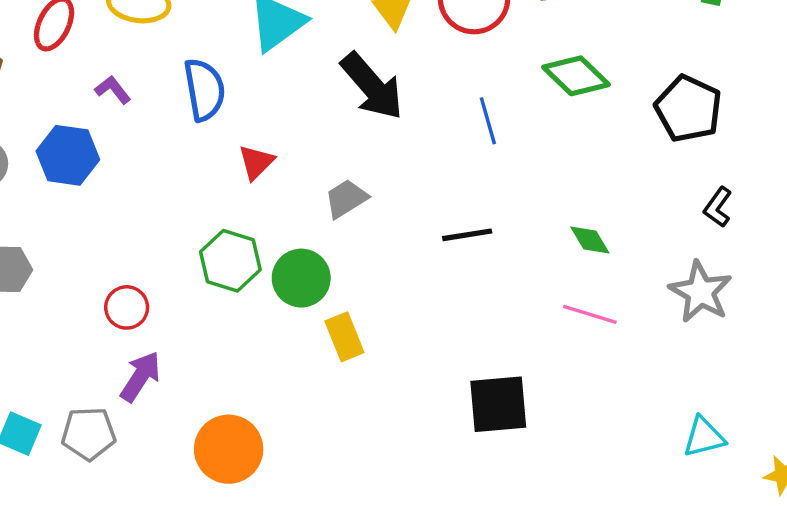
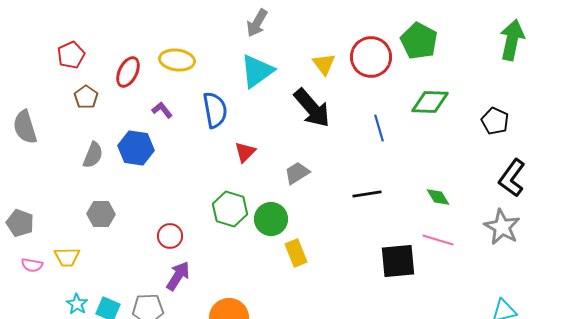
green diamond: (576, 76) -> (430, 102), turned -42
black pentagon: (688, 109) -> (495, 121), size x0.7
black L-shape: (718, 207) -> (512, 178), size x1.6
black square: (498, 404) -> (398, 261), moved

